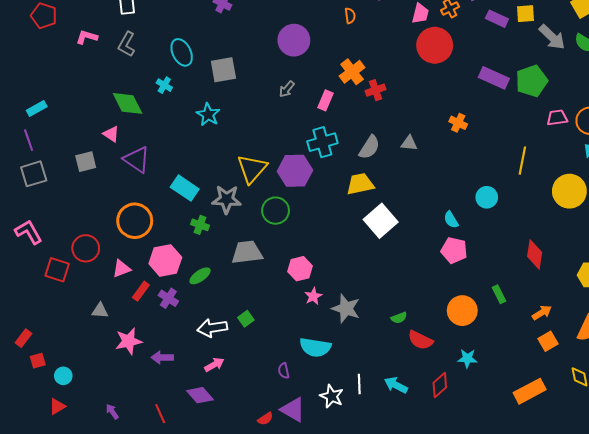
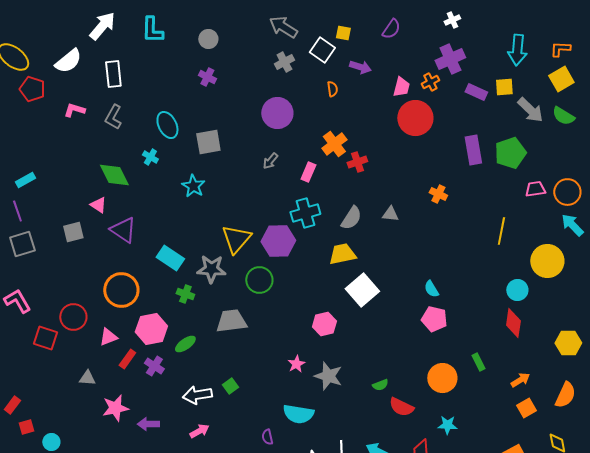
purple rectangle: (494, 78) -> (473, 150), turned 56
cyan circle: (487, 197) -> (517, 290), moved
pink hexagon: (300, 269) -> (324, 324), moved

